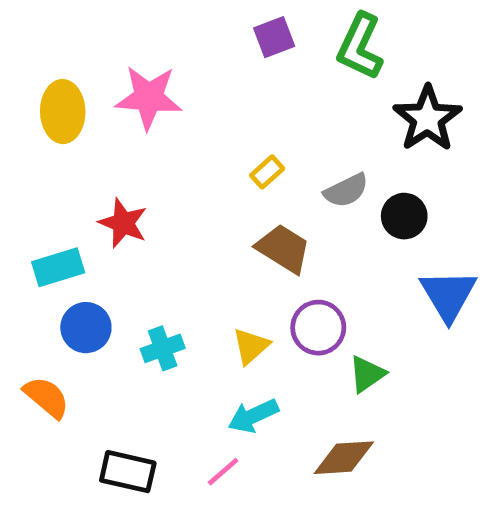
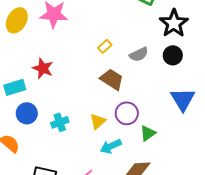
yellow ellipse: (63, 112) -> (17, 20), turned 30
black circle: (404, 216) -> (173, 55), moved
cyan arrow: (253, 416) -> (111, 146), moved

